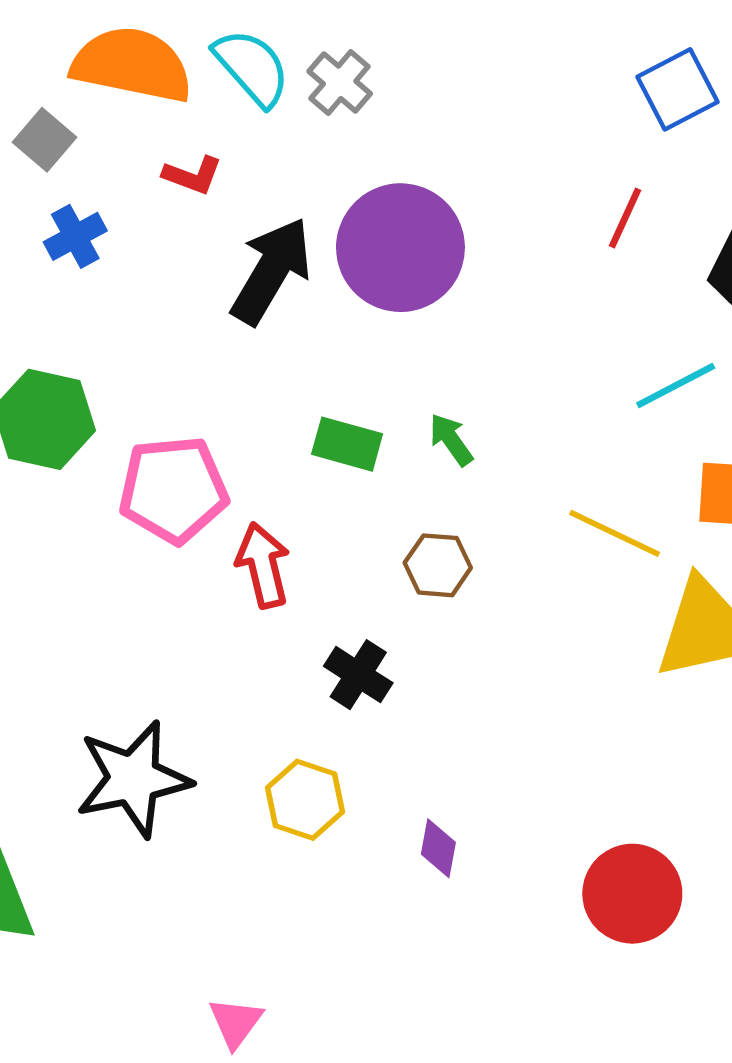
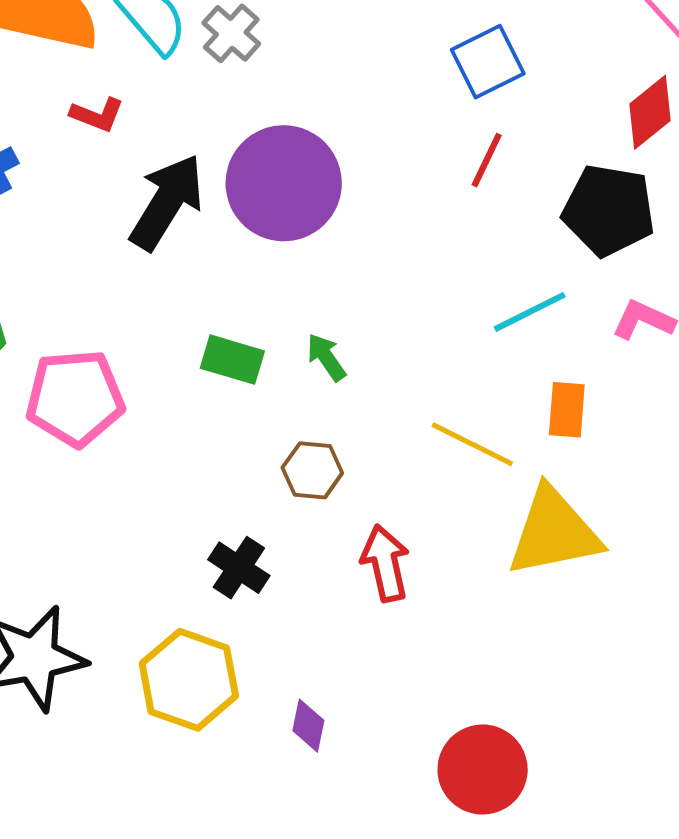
blue square: (677, 89) -> (488, 62), moved
red arrow: (263, 565) -> (385, 563), moved
yellow hexagon: (305, 800) -> (189, 680), size x1.4

